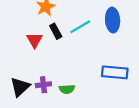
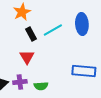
red triangle: (35, 40) -> (27, 57), moved

